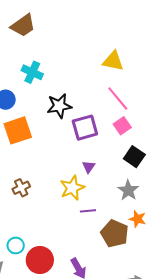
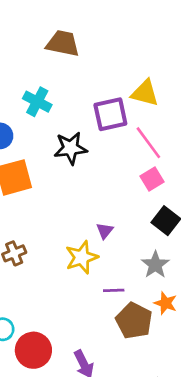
brown trapezoid: (23, 26) -> (63, 43), moved, turned -136
purple square: (85, 128) -> (110, 114), moved
purple line: (88, 211) -> (114, 290), moved

